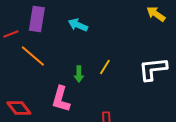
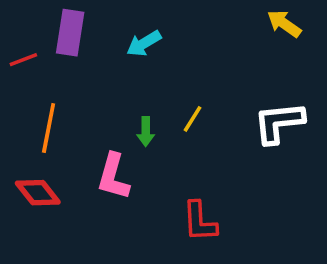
cyan arrow: (78, 25) -> (144, 43), turned -54
orange line: (33, 56) -> (49, 128), moved, turned 60

